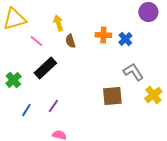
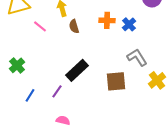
black rectangle: (45, 68) -> (77, 70), moved

